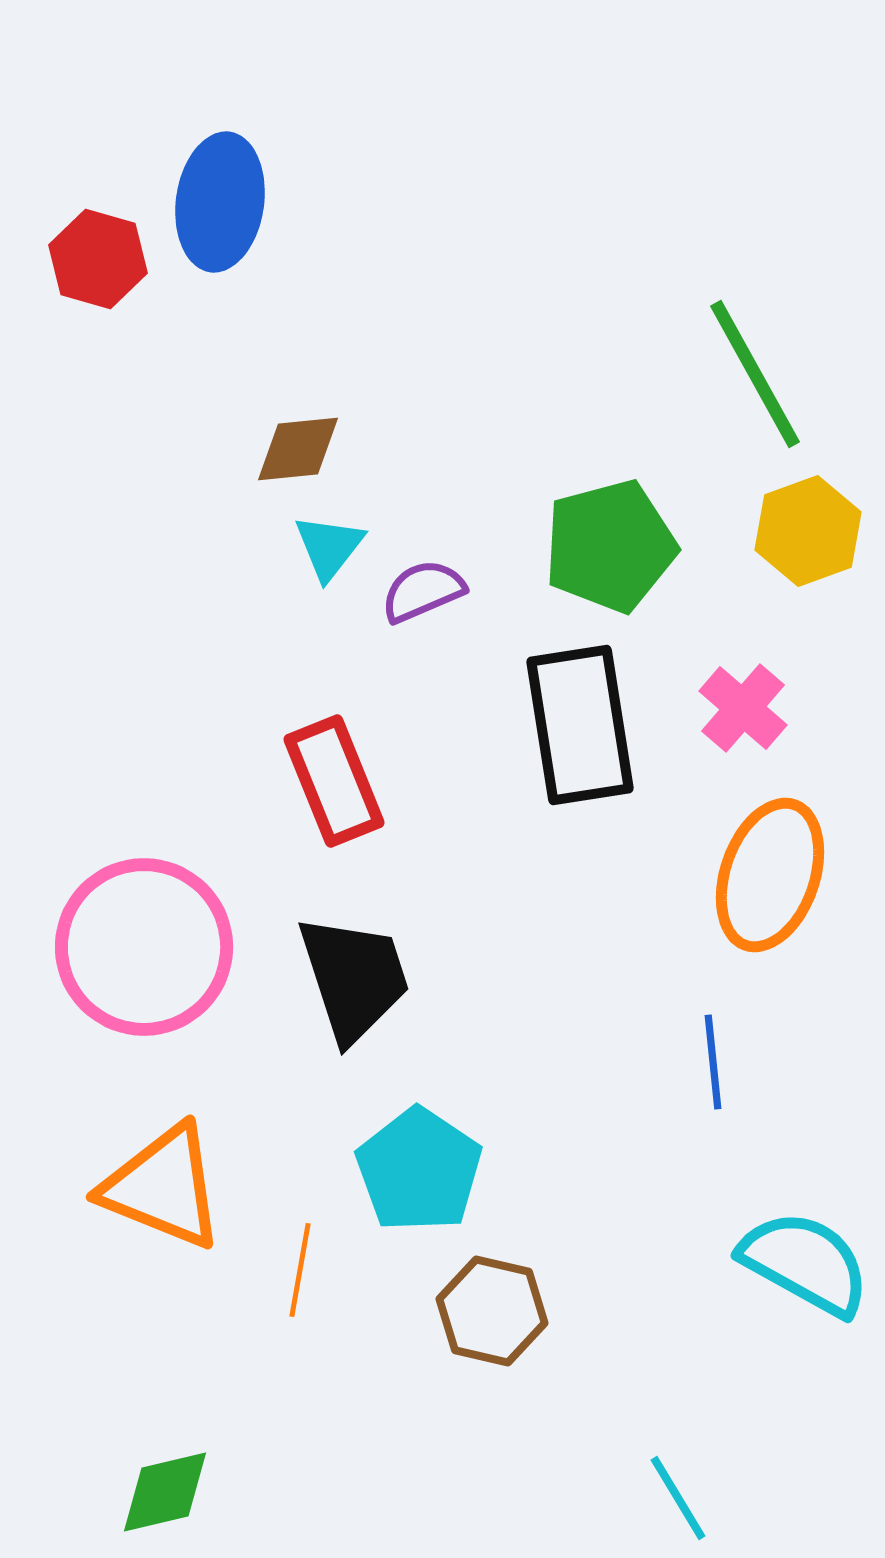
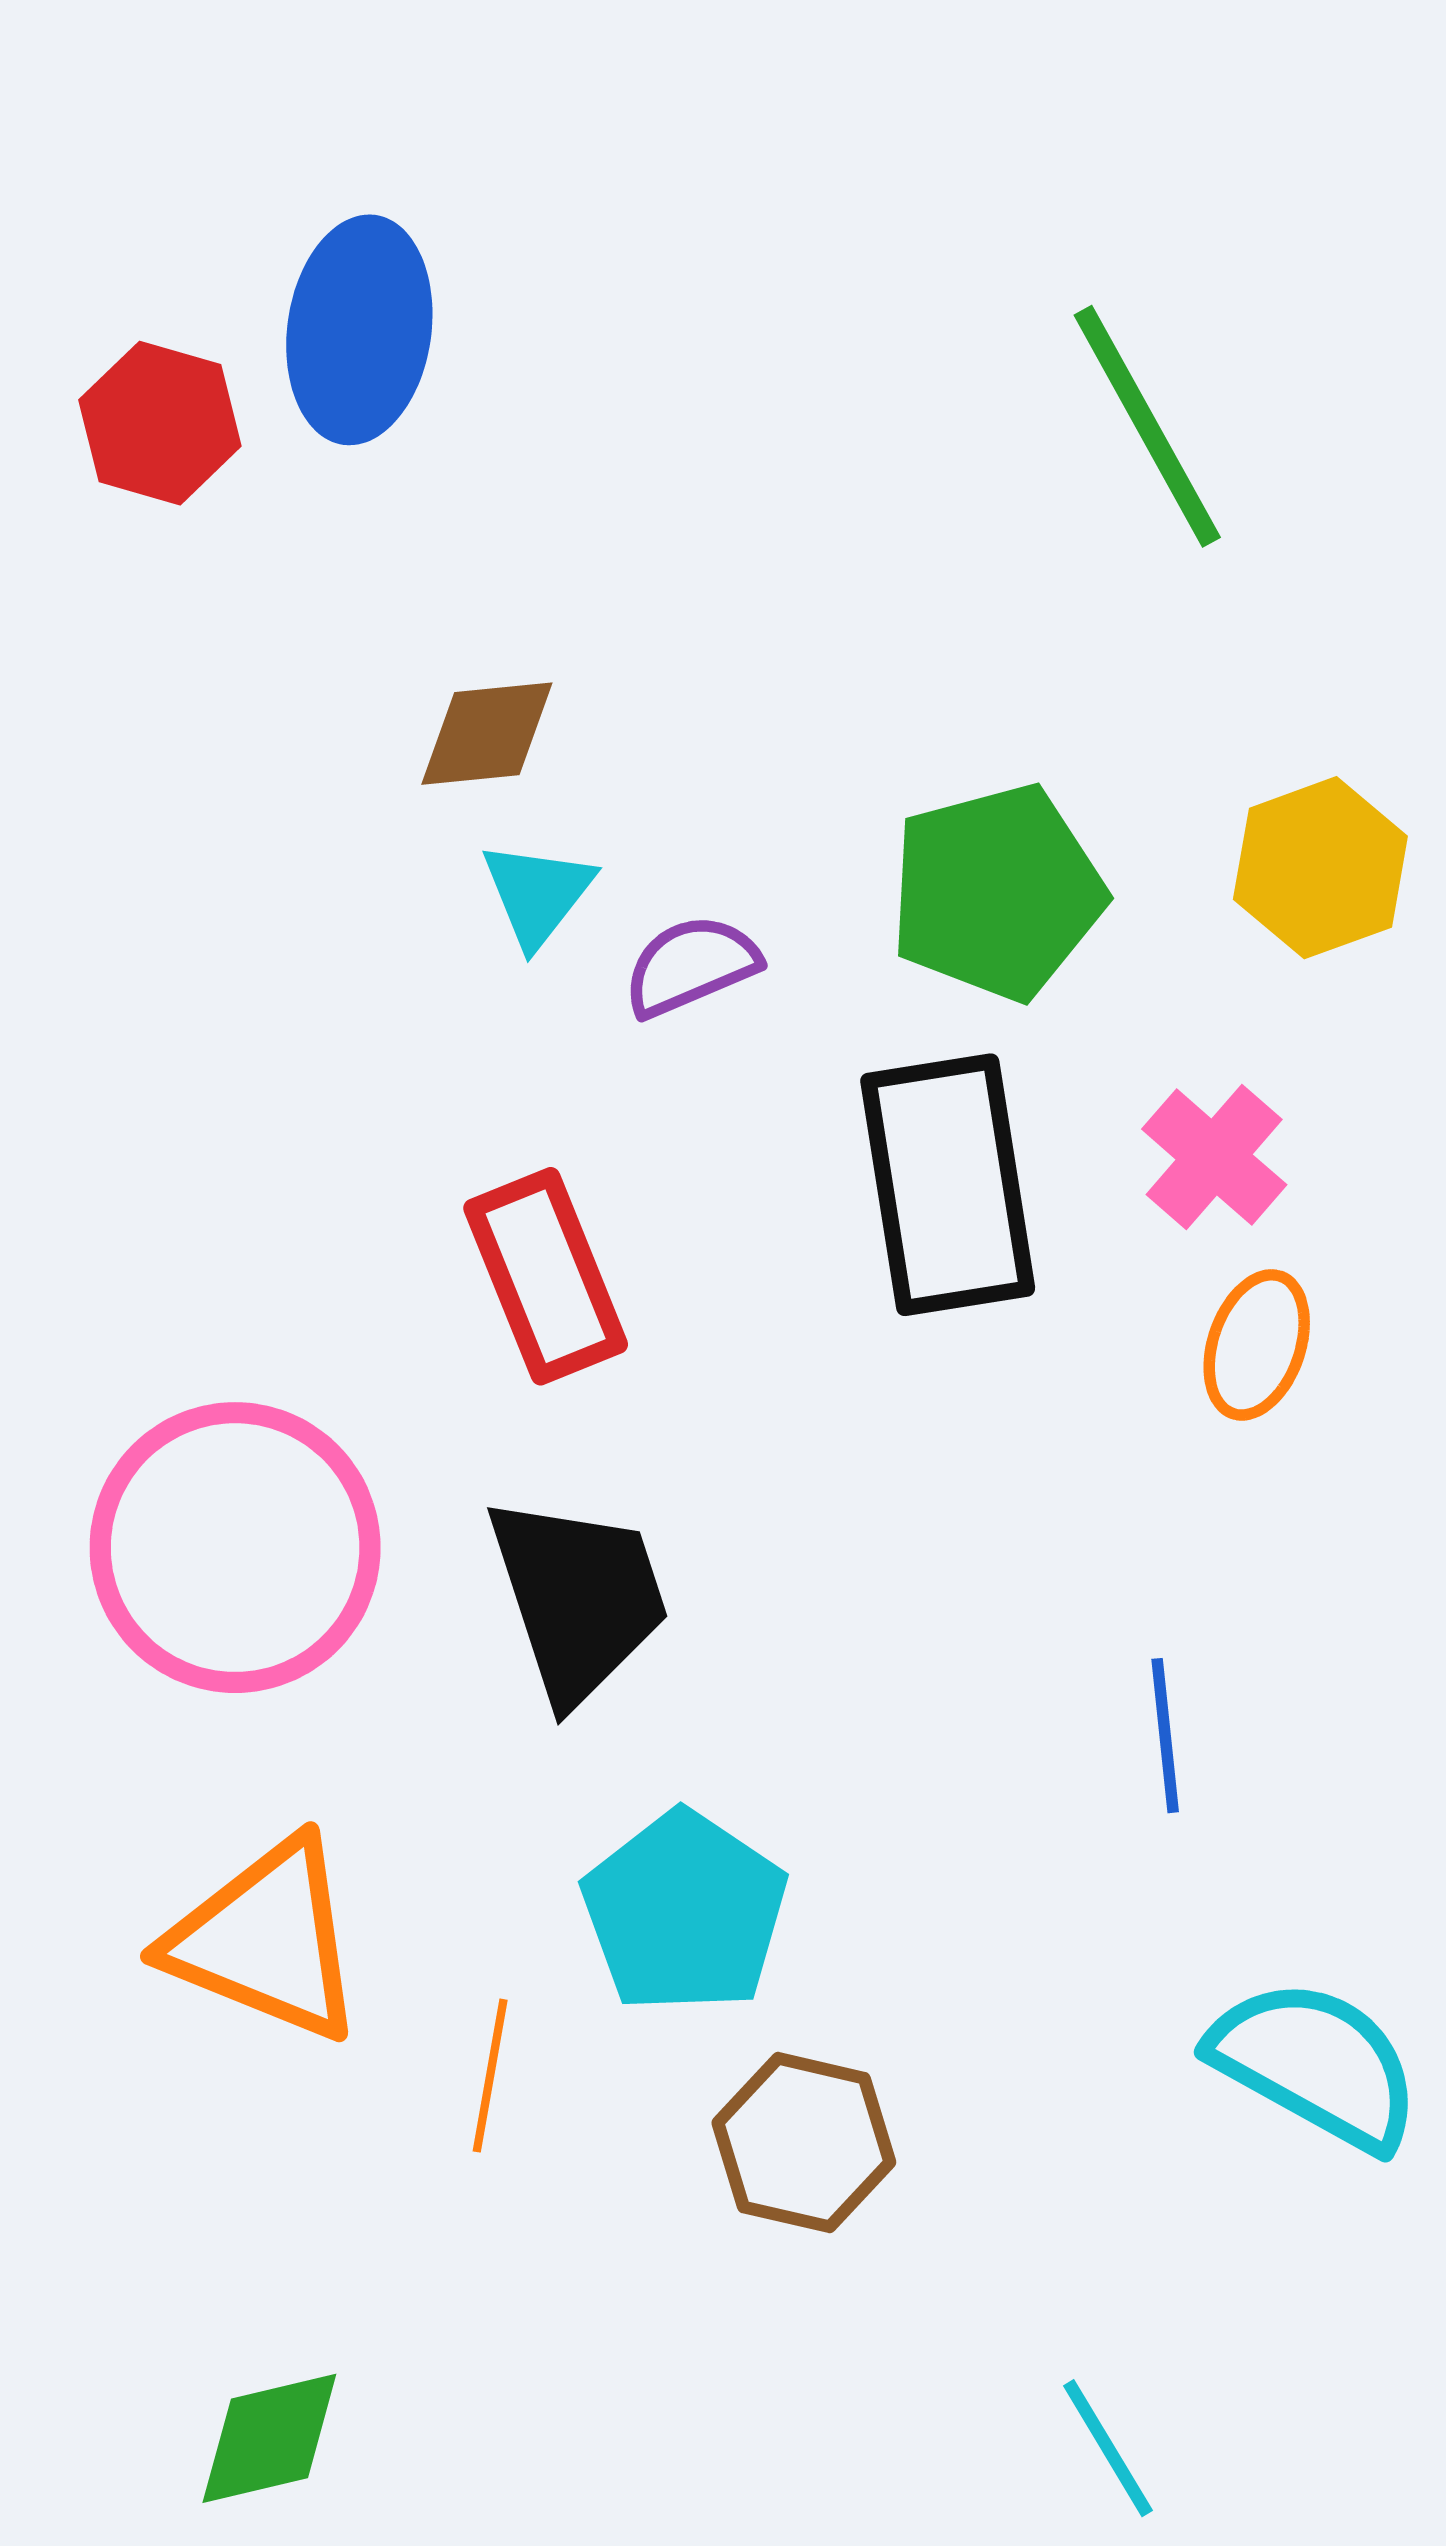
green line: (755, 374) -> (1147, 426), moved
orange ellipse: (770, 875) -> (1257, 1345), moved, size x0.6

